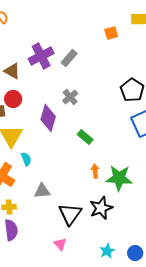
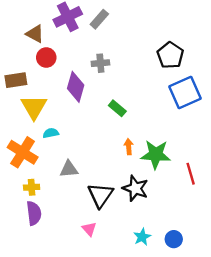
gray cross: (70, 97) -> (100, 63), turned 35
red circle: (13, 99) -> (46, 58), moved
cyan semicircle: (26, 159) -> (51, 133), turned -80
black star: (101, 208) -> (135, 188), turned -30

